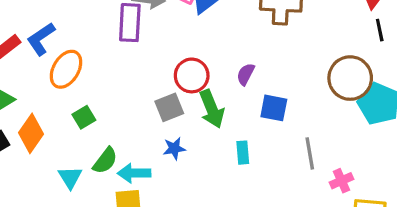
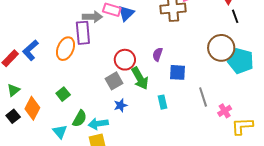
orange ellipse: (66, 69) -> (65, 49), moved

